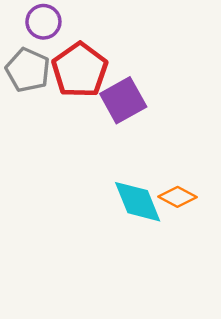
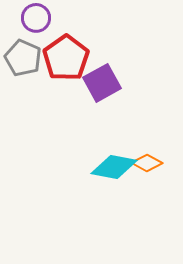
cyan diamond: (138, 202) -> (114, 167), turned -57

